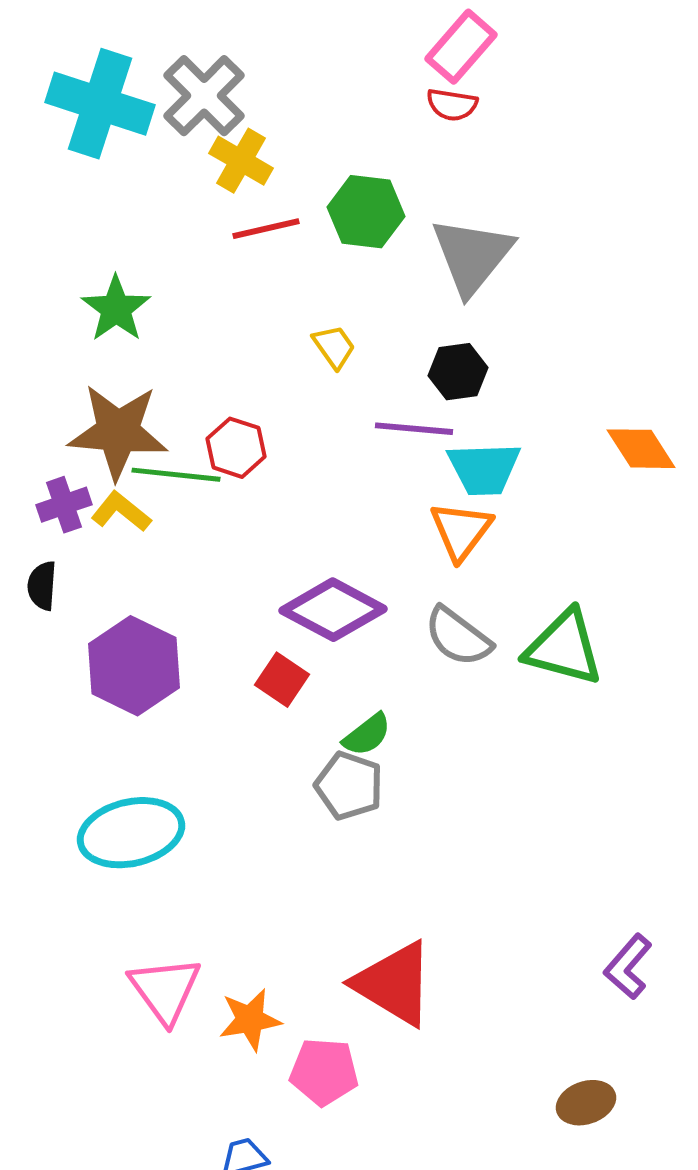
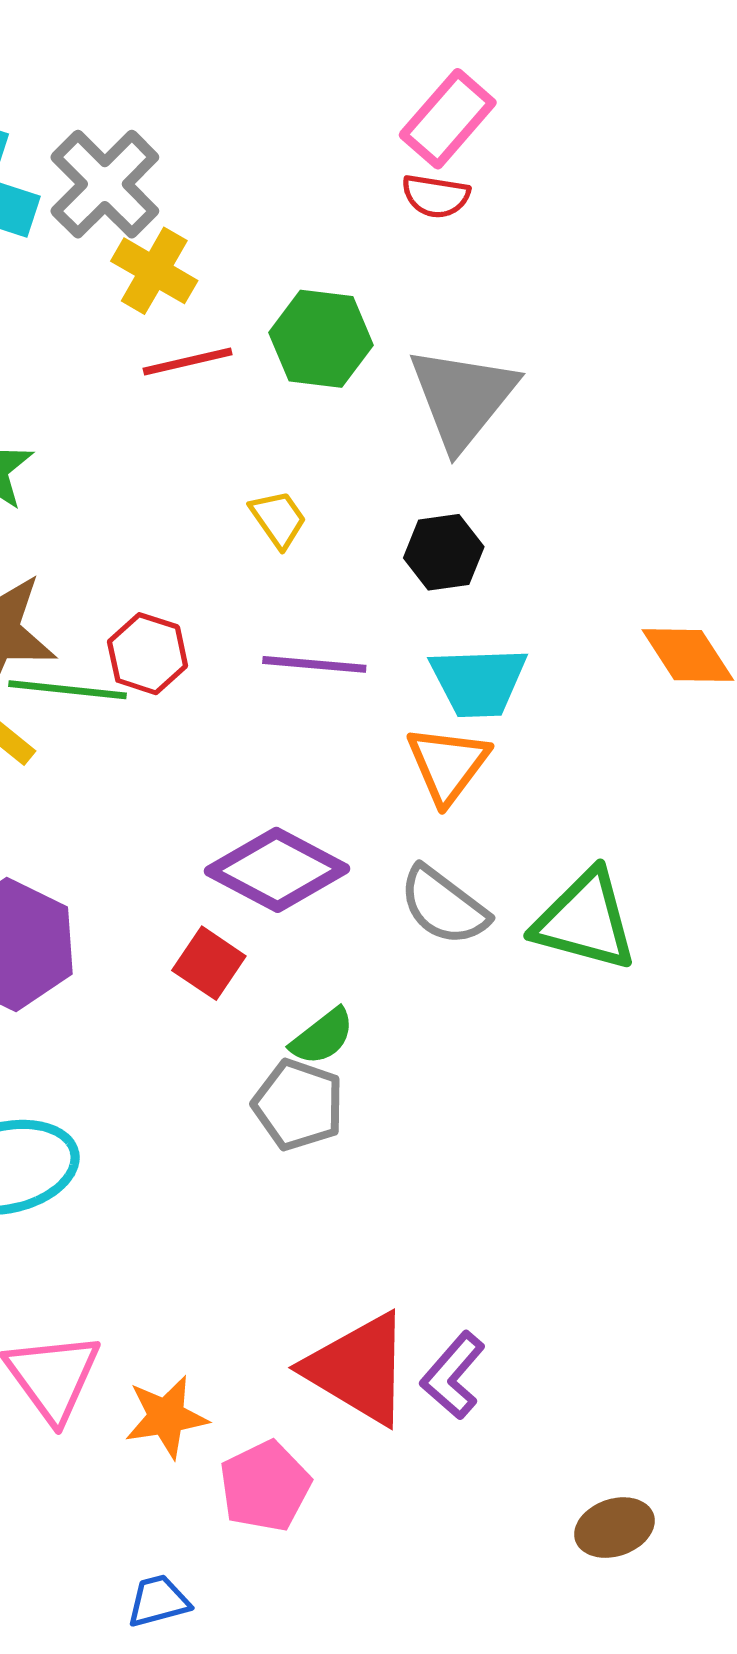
purple line: (414, 429) -> (314, 664), moved
purple L-shape: (628, 967) -> (453, 1375), moved
pink pentagon: (324, 1072) -> (265, 1486), turned -30

